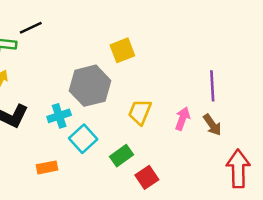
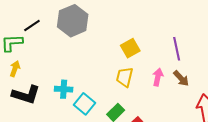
yellow square: (122, 50) -> (130, 48), moved
gray hexagon: (90, 86) -> (73, 21), moved
cyan cross: (59, 116) -> (64, 89), turned 30

